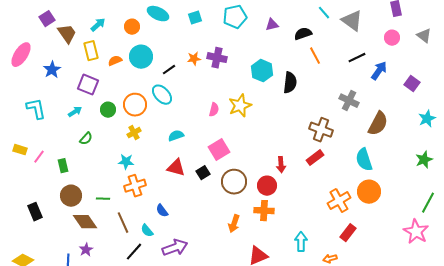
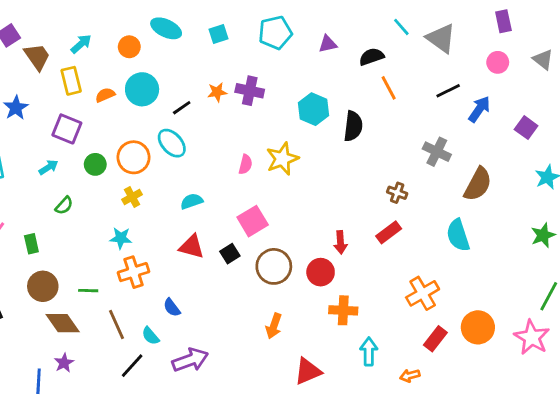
brown cross: (321, 130) -> (397, 193), size x0.6
orange circle: (369, 192) -> (478, 327), moved
orange cross: (264, 211) -> (343, 310), moved

